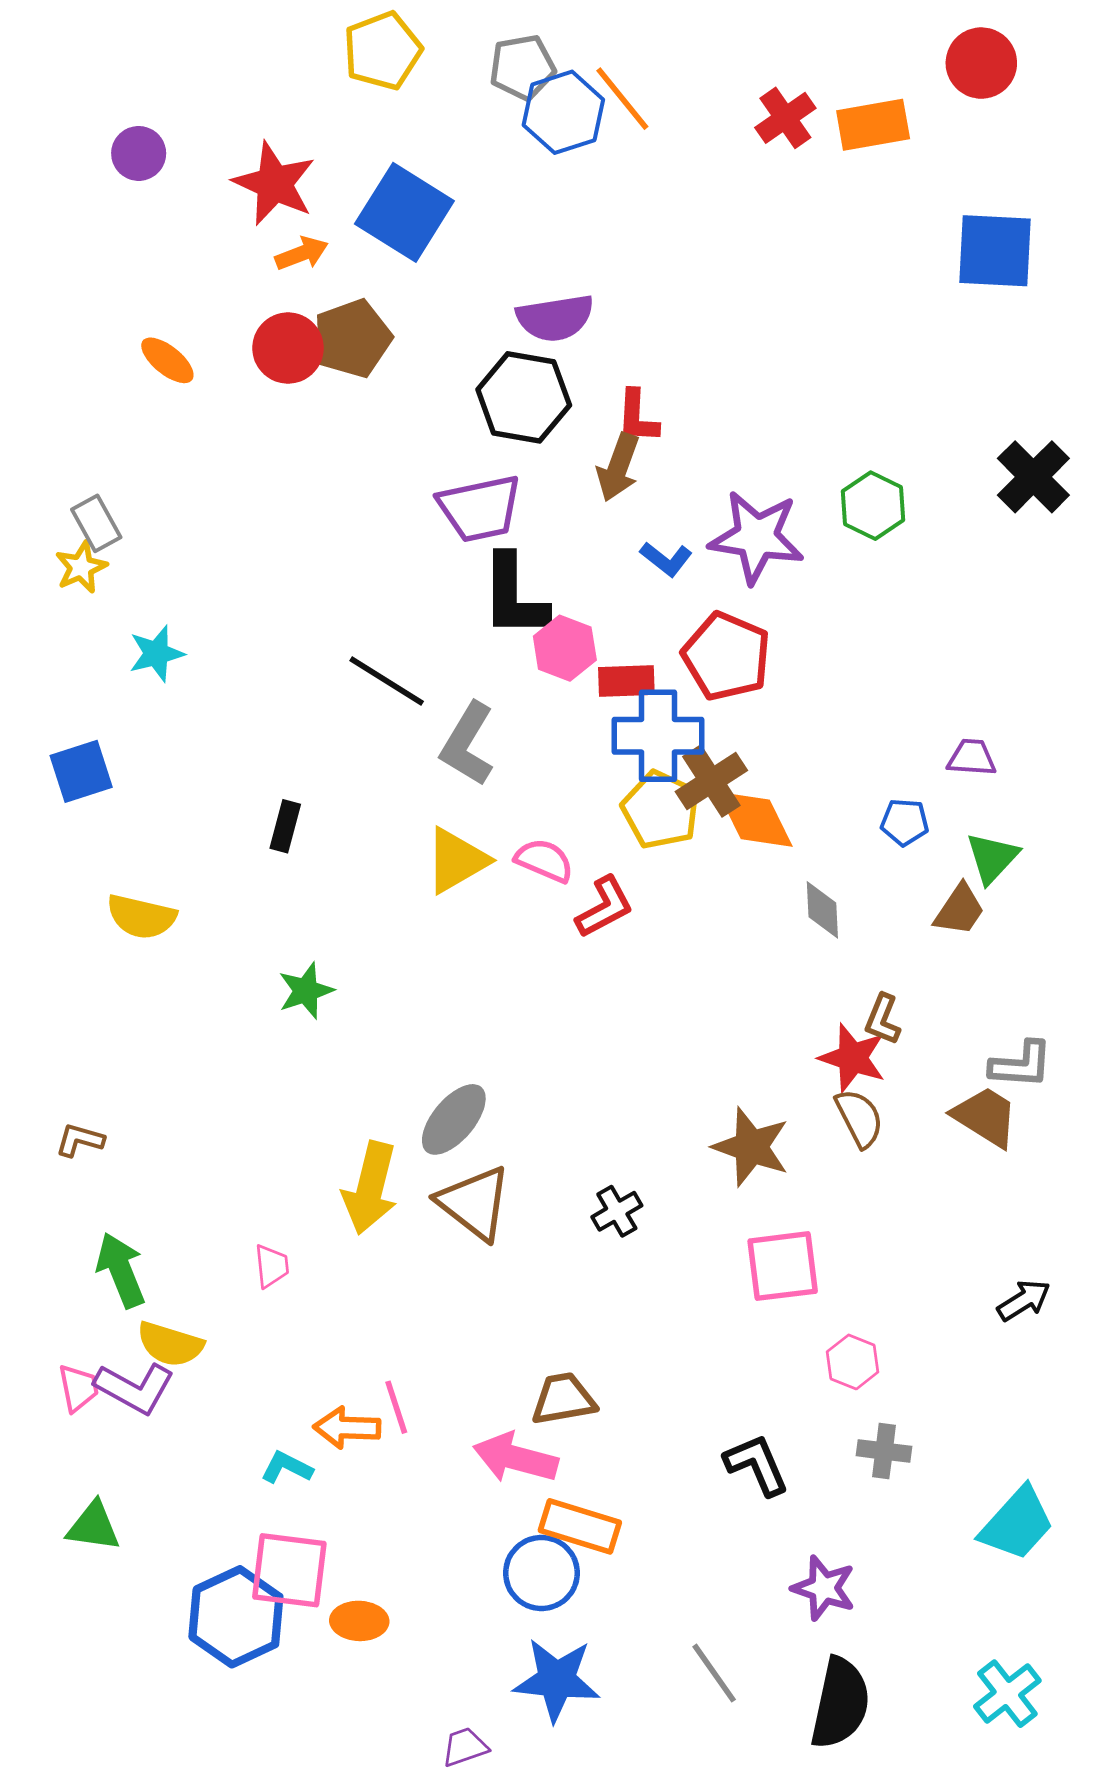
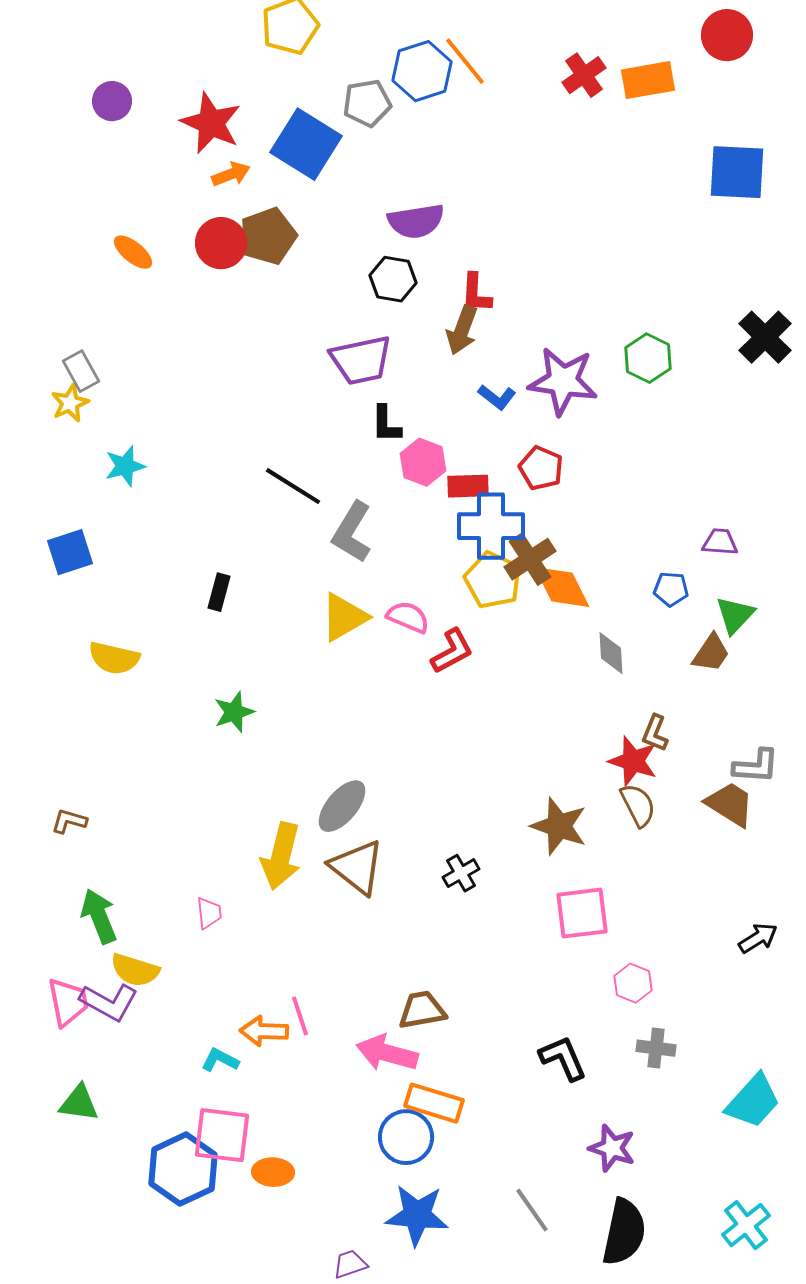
gray pentagon: (522, 67) -> (367, 103), moved
black hexagon: (524, 397) -> (393, 279), size x0.7
black L-shape: (514, 596) -> (386, 424), size x0.6
red pentagon: (726, 656) -> (541, 468), size x0.7
pink trapezoid: (78, 1388) -> (68, 1002), size x1.4

